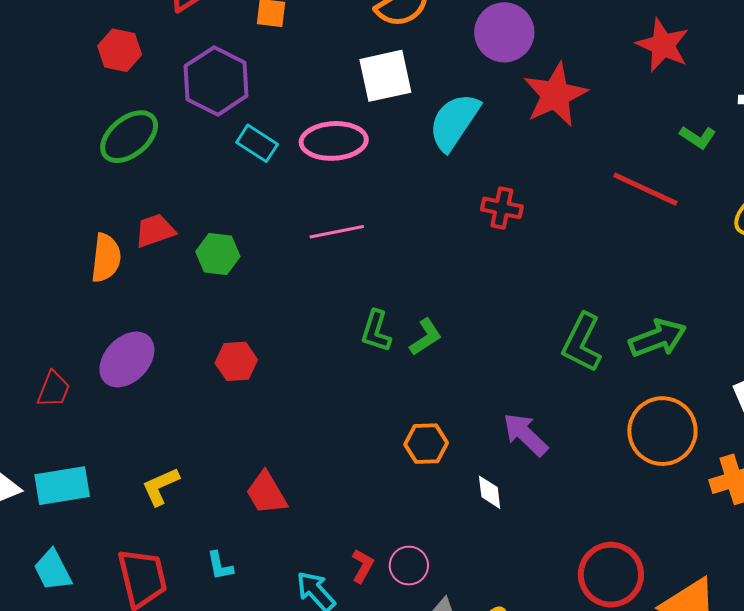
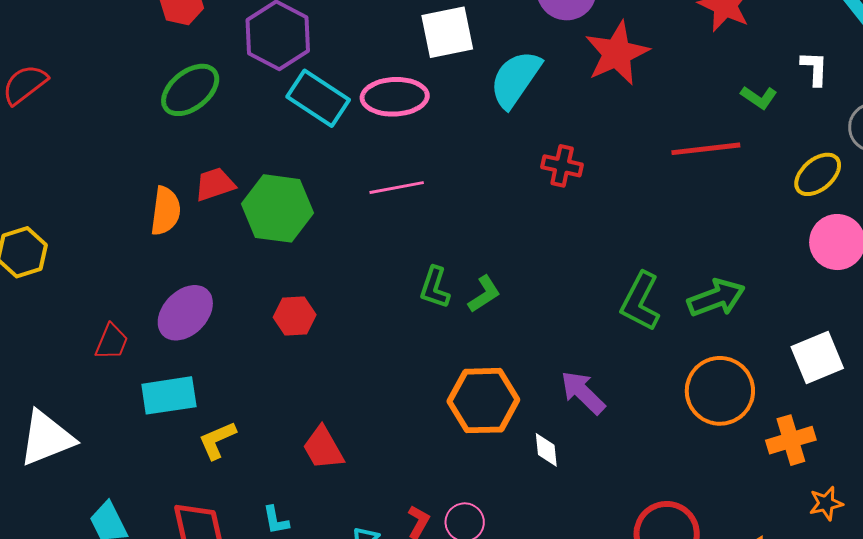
cyan rectangle: (257, 143) -> (318, 98), size x1.5
red line: (645, 189) -> (706, 149), turned -32
green hexagon: (218, 254) -> (278, 208), size x1.6
orange hexagon: (426, 444) -> (483, 401), size x1.6
cyan rectangle: (62, 486) -> (169, 395), moved

